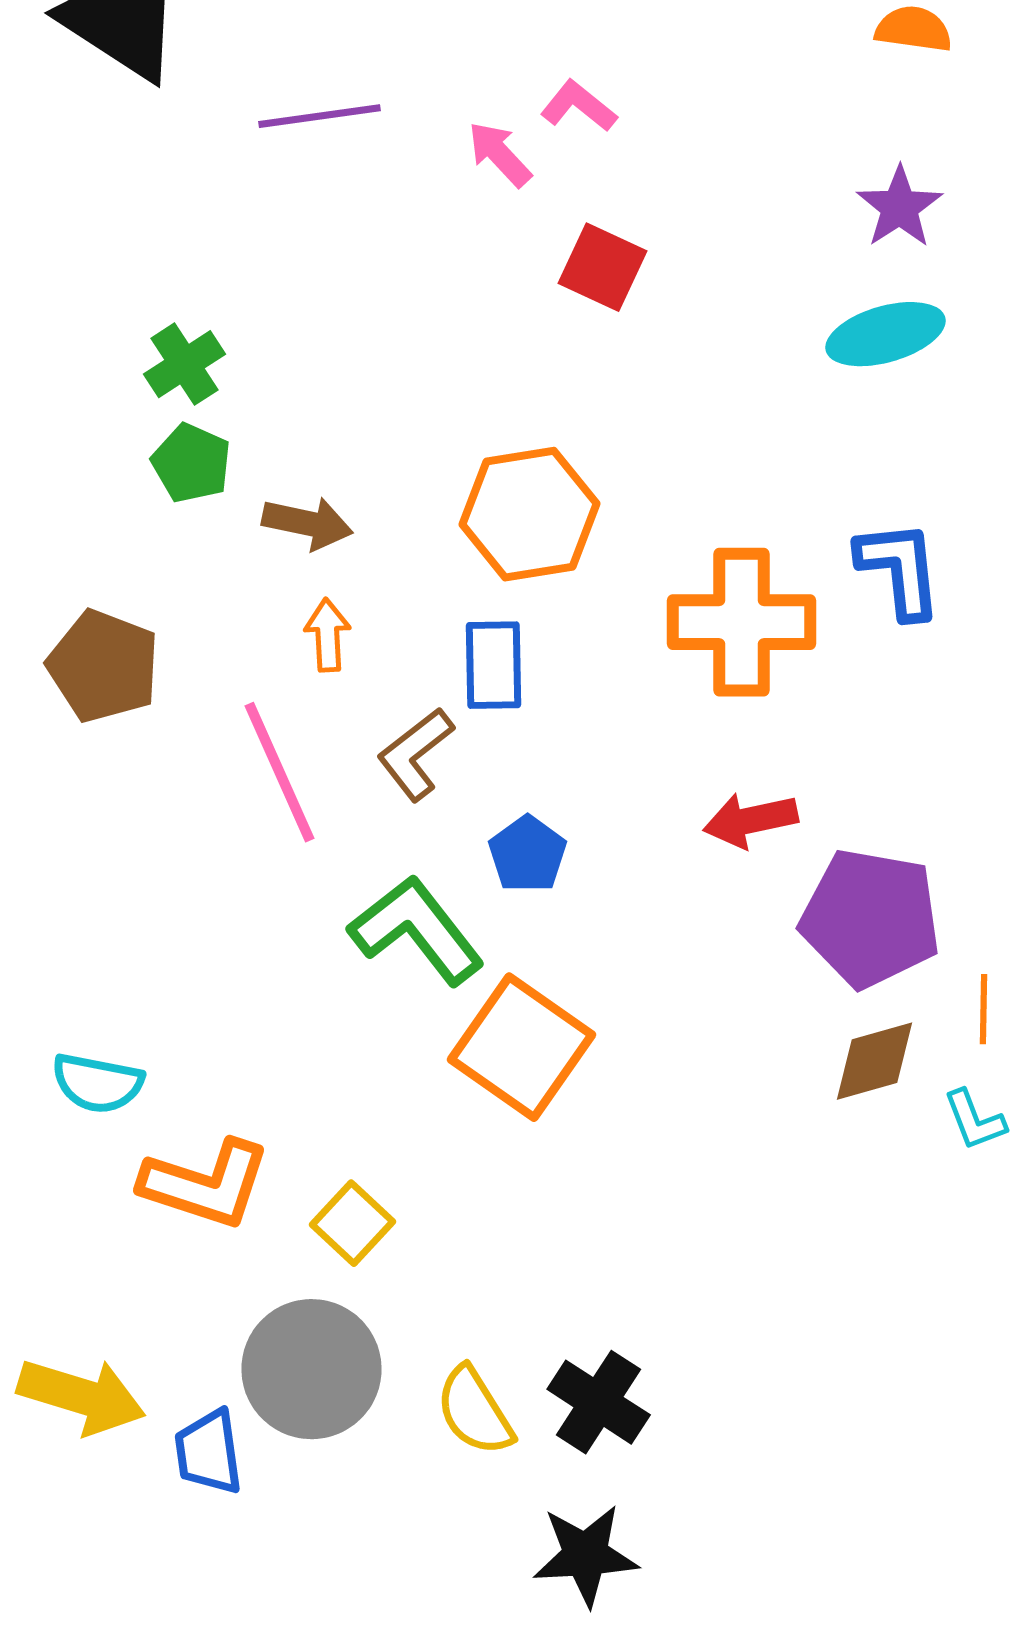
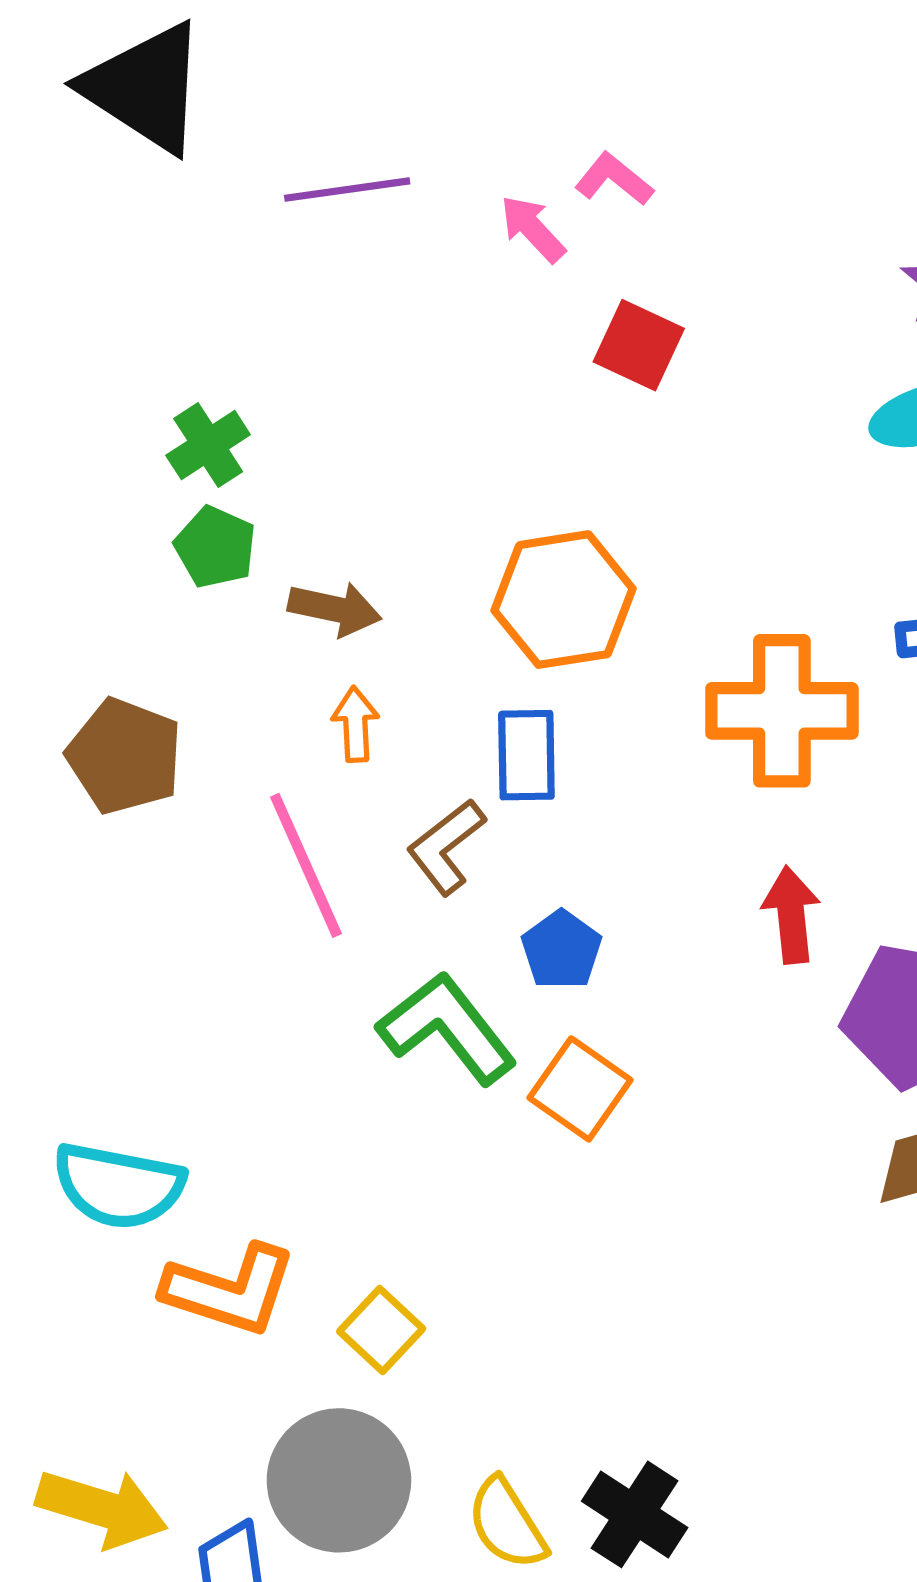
red arrow: (751, 820) -> (791, 915), turned 96
orange square: (522, 1047) -> (580, 1089), moved, size x0.7
cyan semicircle: (98, 1083) -> (118, 1186), size x1.4

